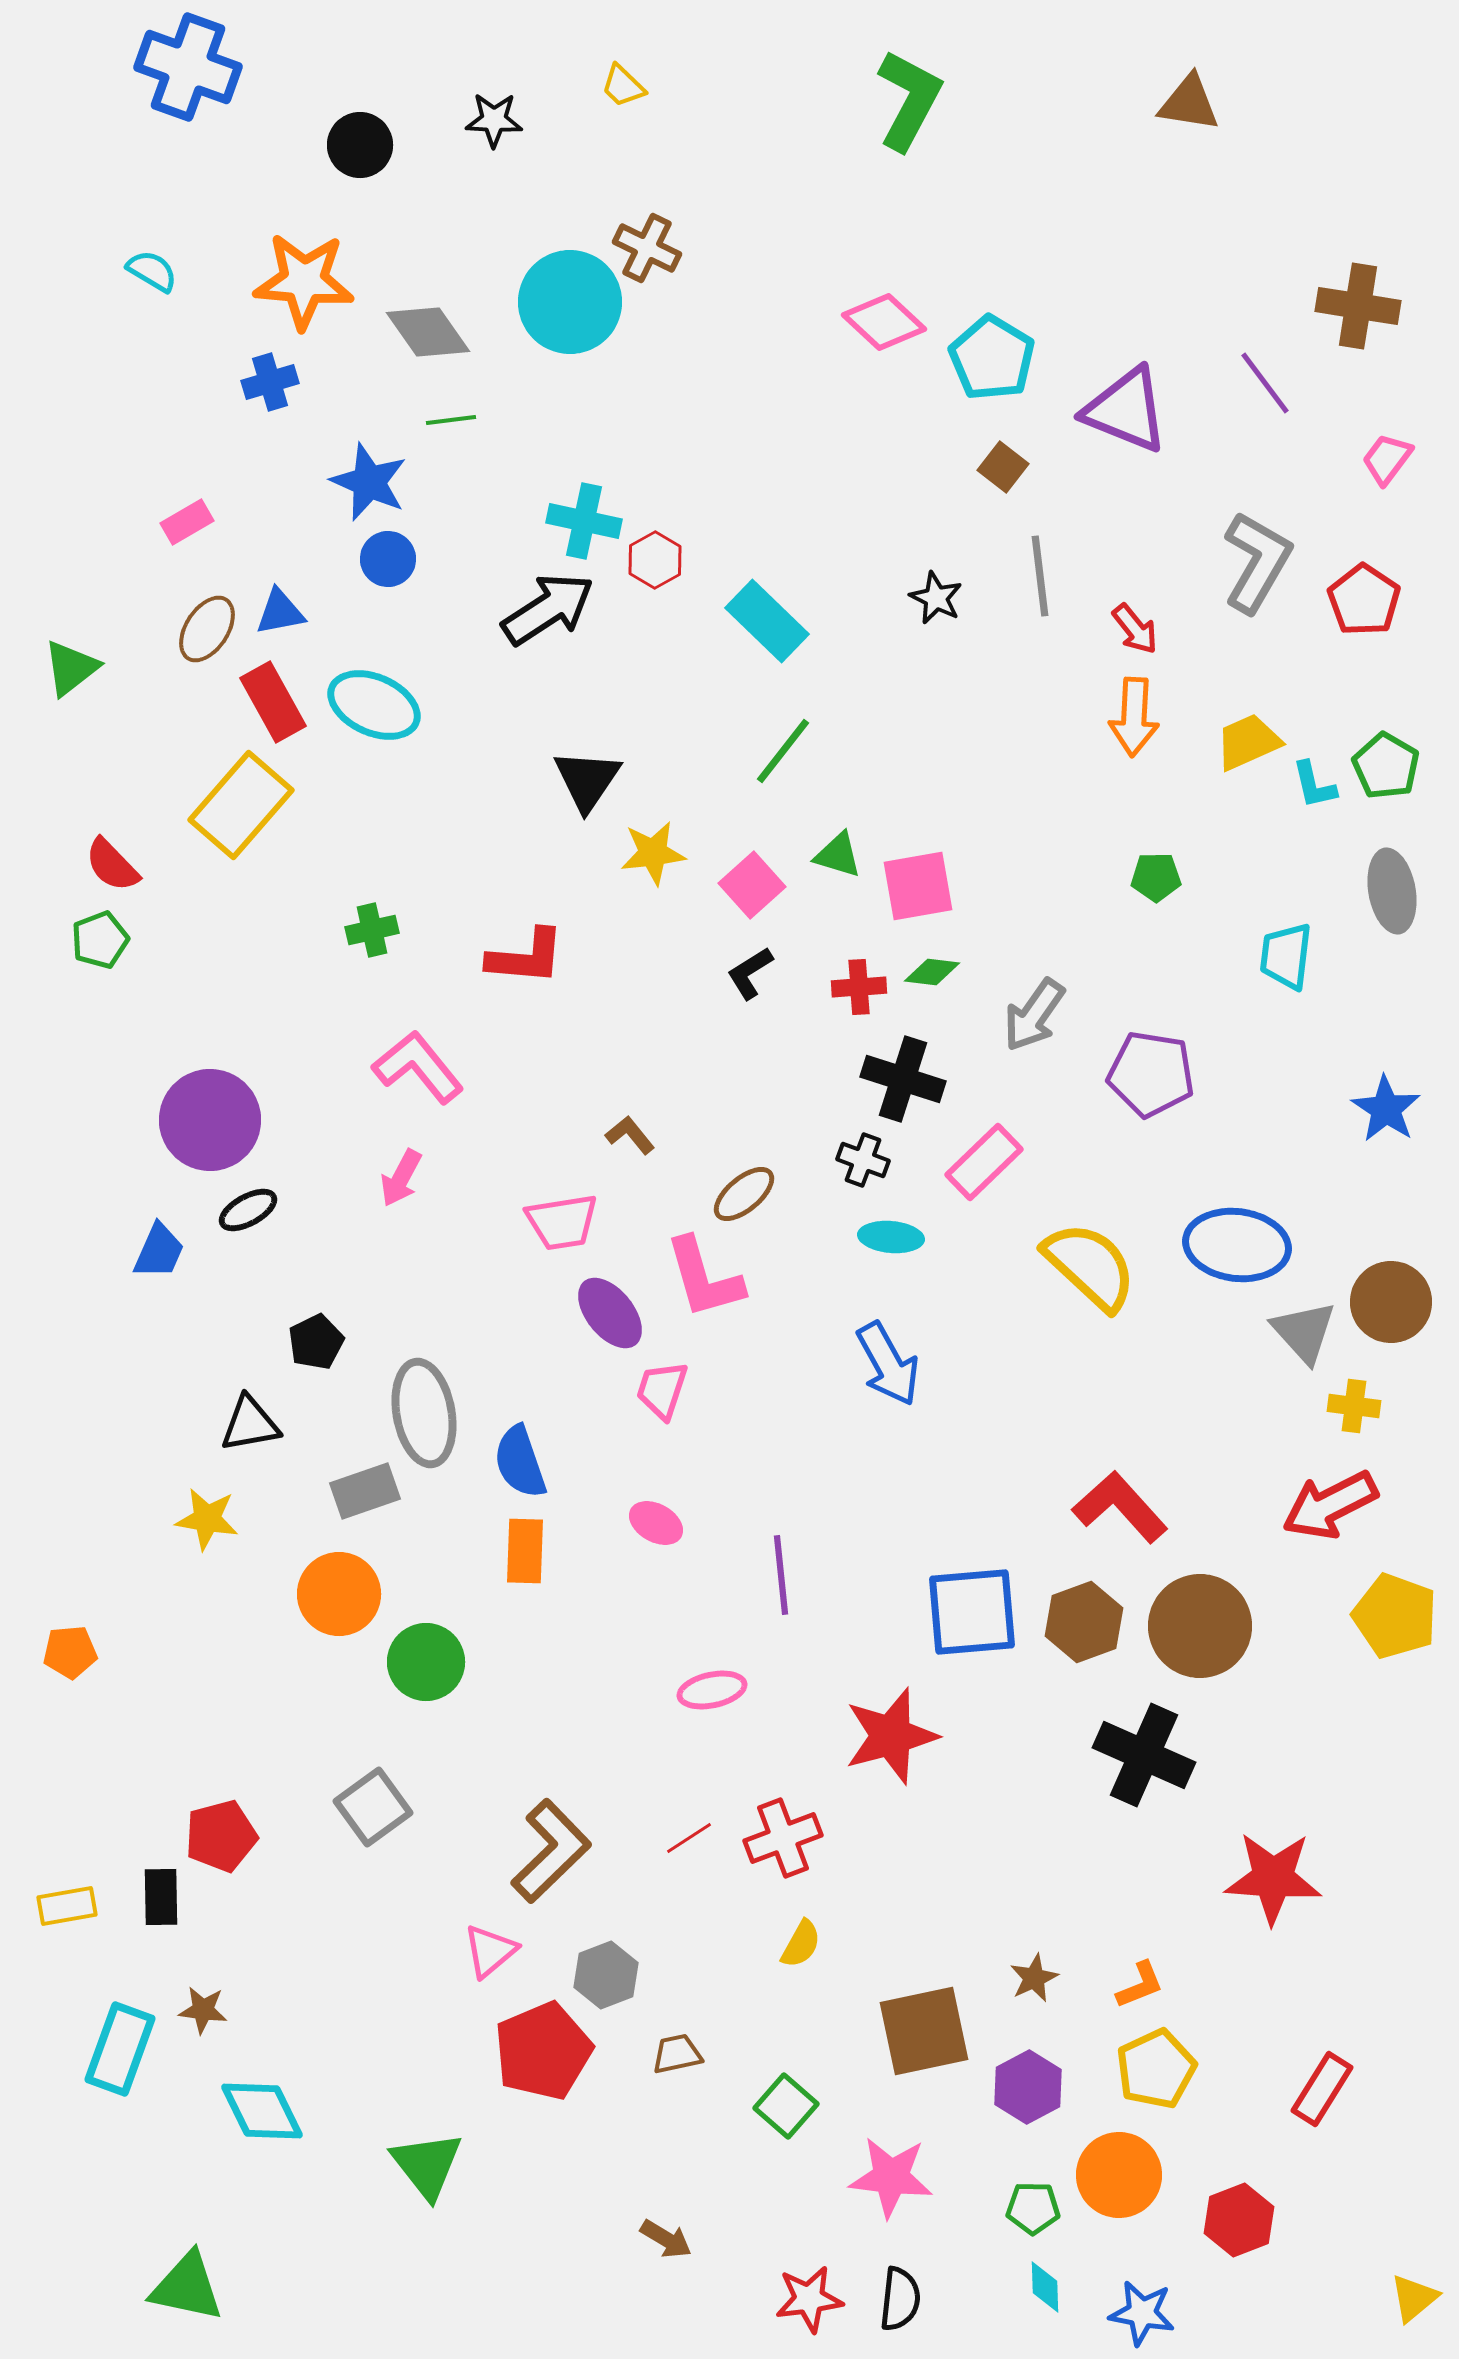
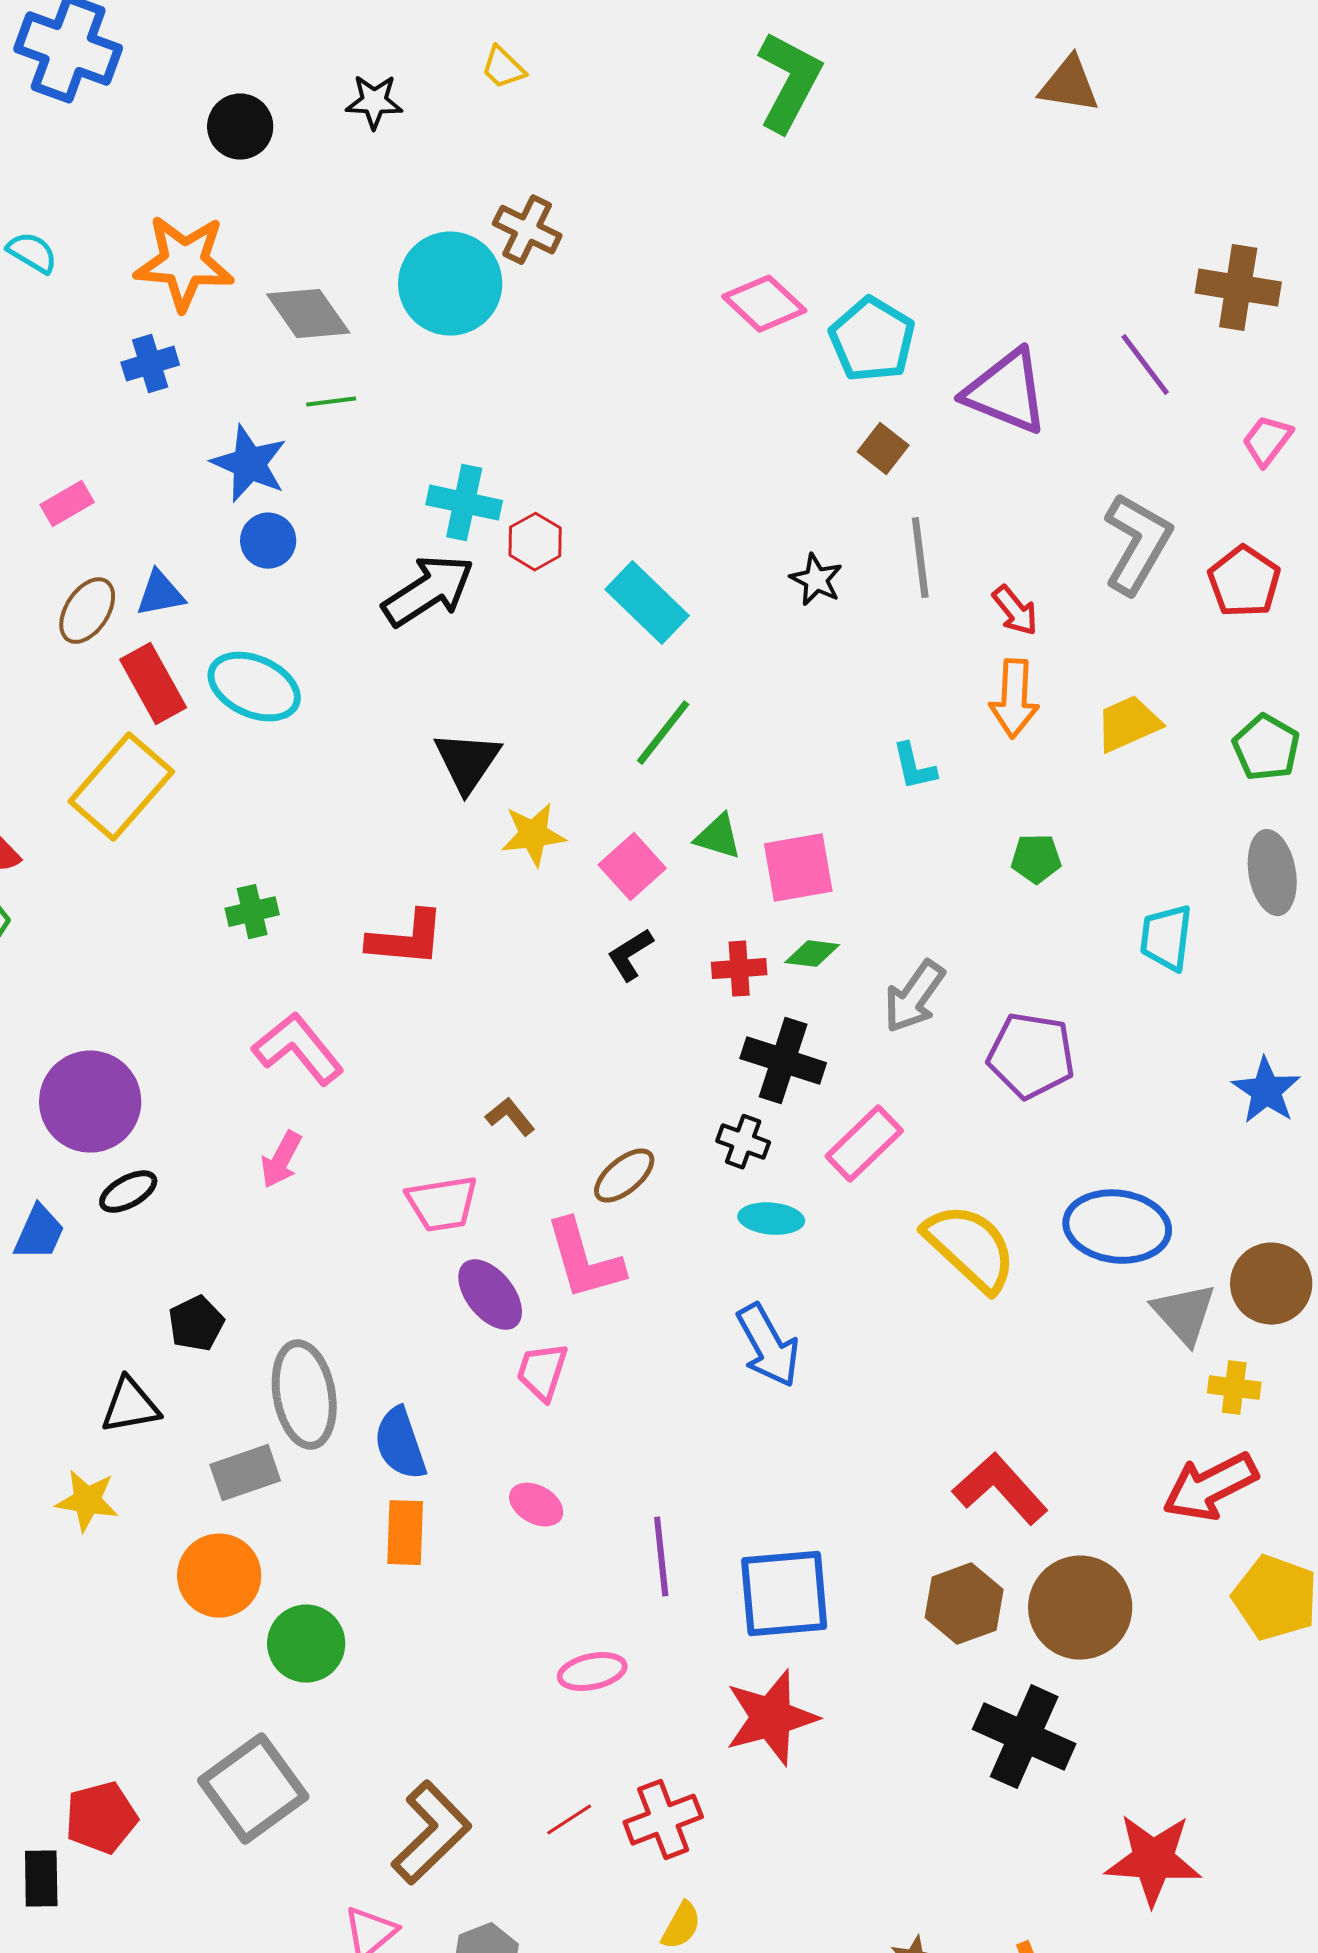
cyan L-shape: (1314, 785) -> (914, 767), moved
blue square: (972, 1612) -> (784, 1594), moved
gray square: (373, 1807) -> (253, 1789), size x1.4

